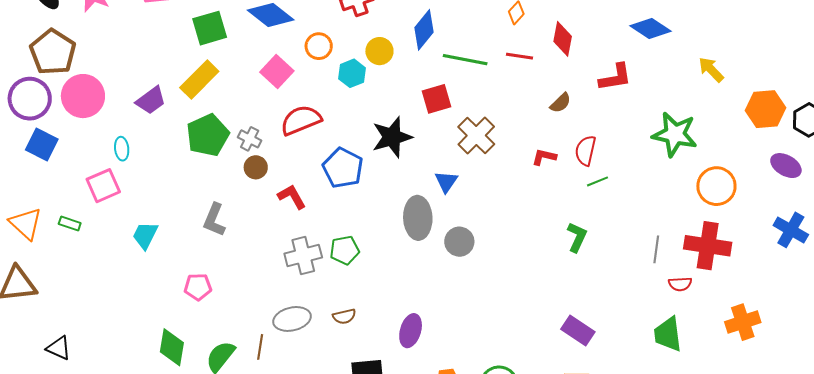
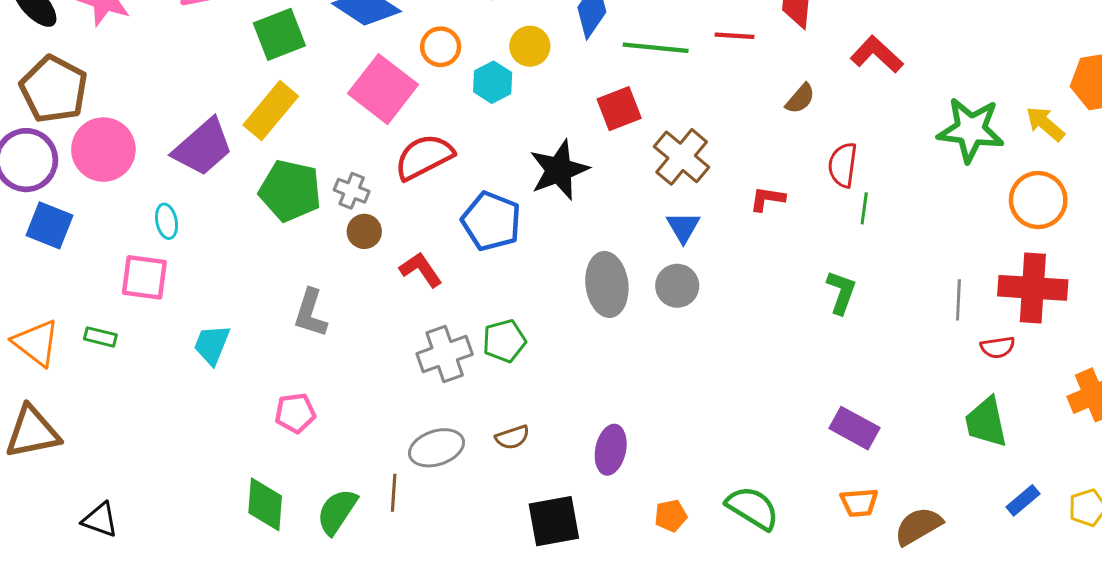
yellow arrow: (711, 70) -> (1045, 124), moved
pink square: (277, 71) -> (383, 89), size x1.4
red L-shape: (615, 77) -> (877, 54), turned -123
purple trapezoid: (151, 100) -> (203, 147), size x1.4
green pentagon: (208, 135) -> (290, 191), turned -30
red L-shape: (544, 157) -> (767, 199), moved
green line: (598, 181) -> (864, 208), turned -55
blue triangle: (446, 182) -> (683, 227), moved
pink square: (103, 186) -> (144, 277), turned 36
gray circle: (459, 242) -> (677, 286), moved

